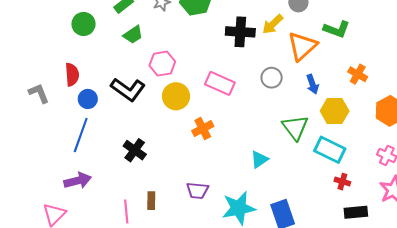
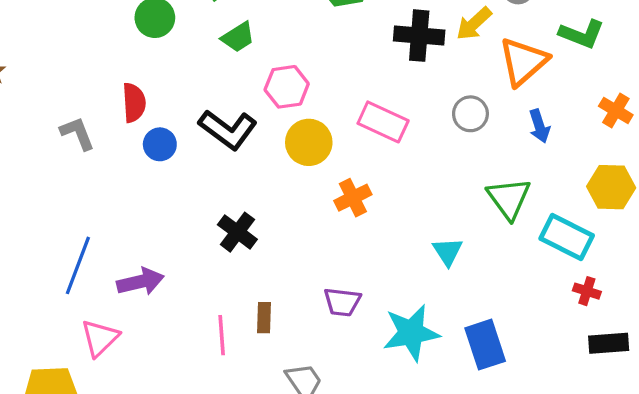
yellow hexagon: (335, 111) -> (611, 187), moved
blue line: (81, 135) -> (78, 265), moved
cyan triangle: (259, 159) -> (448, 251), turned -30

